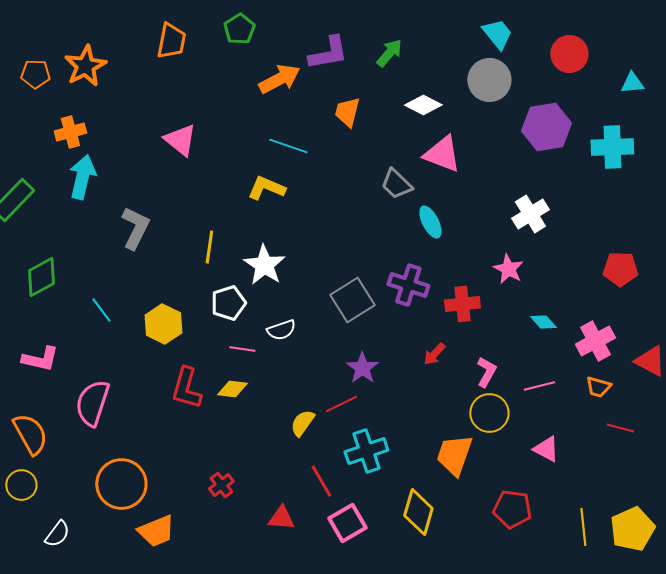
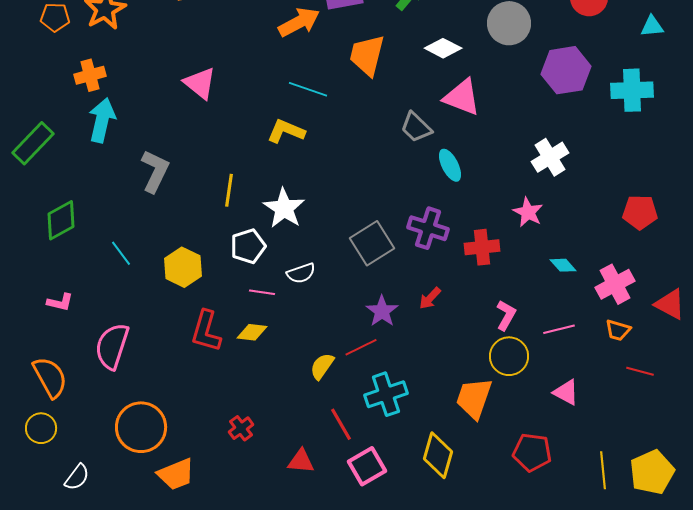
orange trapezoid: (347, 112) -> (367, 55), size x1.4
red arrow: (434, 354) -> (430, 298), moved
pink L-shape: (40, 359) -> (60, 302), size x0.7

